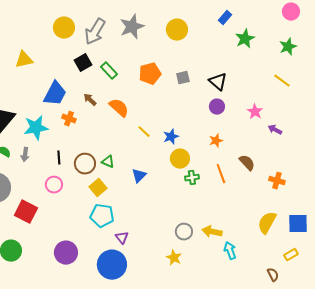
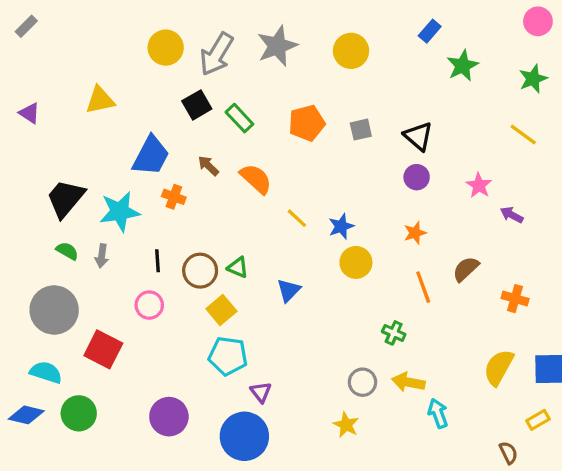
brown semicircle: (247, 163) -> (466, 269), turned -90
green cross: (192, 178) -> (394, 333), moved, turned 32

